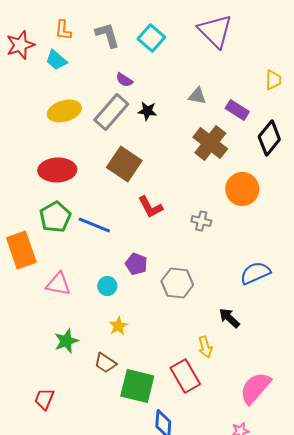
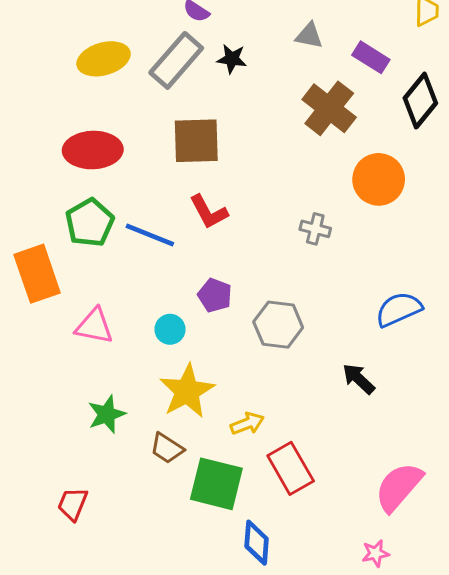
brown square: (124, 164) -> (196, 141), turned -36
red L-shape: (150, 207) -> (209, 212), moved
yellow star: (118, 326) -> (187, 391), size x1.8
yellow arrow: (205, 347) -> (247, 424), moved, turned -95

